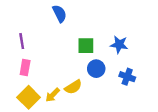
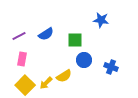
blue semicircle: (59, 14) -> (46, 34), moved, turned 84
purple line: (22, 41) -> (19, 36), turned 72
blue star: (119, 45) -> (101, 20), moved

